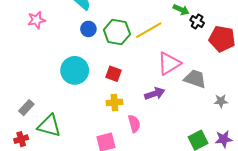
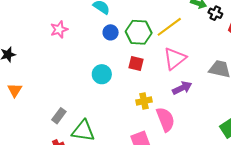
pink triangle: (169, 63) -> (175, 58), moved
cyan circle: (75, 70) -> (102, 74), size x0.7
red square: (113, 74) -> (136, 64), moved
pink semicircle: (134, 124) -> (166, 119), size x1.4

